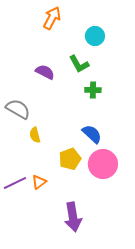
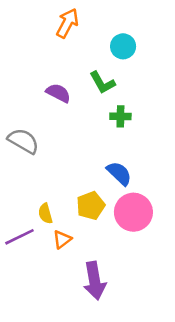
yellow semicircle: (35, 135) -> (45, 213), moved
orange triangle: (39, 182) -> (62, 239), moved

